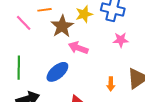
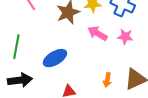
pink arrow: (78, 48) -> (97, 33), moved

